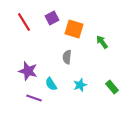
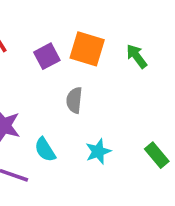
purple square: (52, 18) -> (47, 56), moved
green arrow: (102, 42) -> (137, 56), moved

